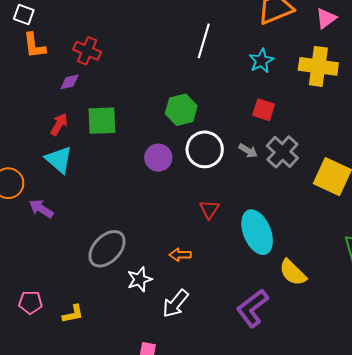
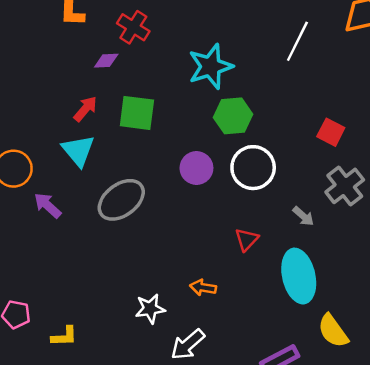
white line: (204, 41) -> (297, 41), moved
cyan star: (261, 61) -> (211, 66), moved, size x1.5
gray arrow: (248, 151) -> (303, 216), moved
gray ellipse: (107, 249) -> (121, 200), moved

